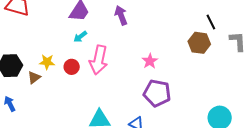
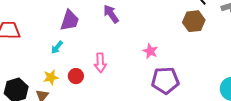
cyan arrow: (80, 37) -> (57, 47), moved
pink arrow: (99, 60) -> (100, 63), size x0.7

